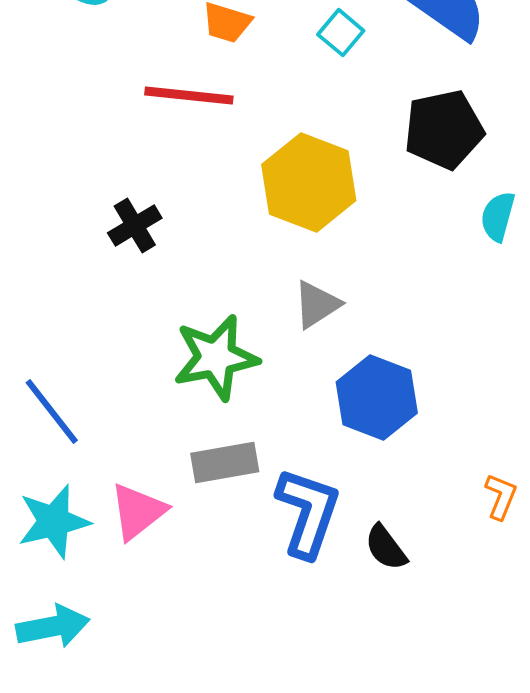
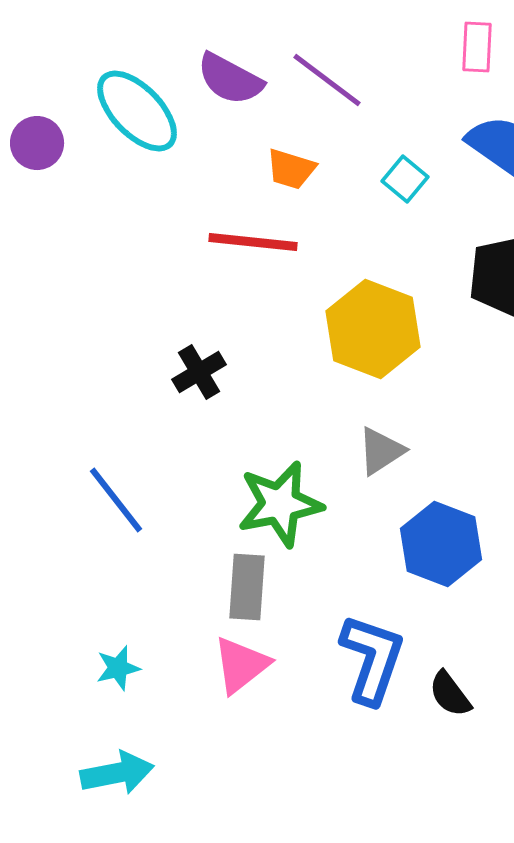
blue line: (52, 412) -> (116, 500), moved
gray rectangle: (225, 463) -> (247, 587), moved, turned -76
pink triangle: (138, 512) -> (241, 665), moved
cyan star: (54, 522) -> (118, 668), size x0.6

